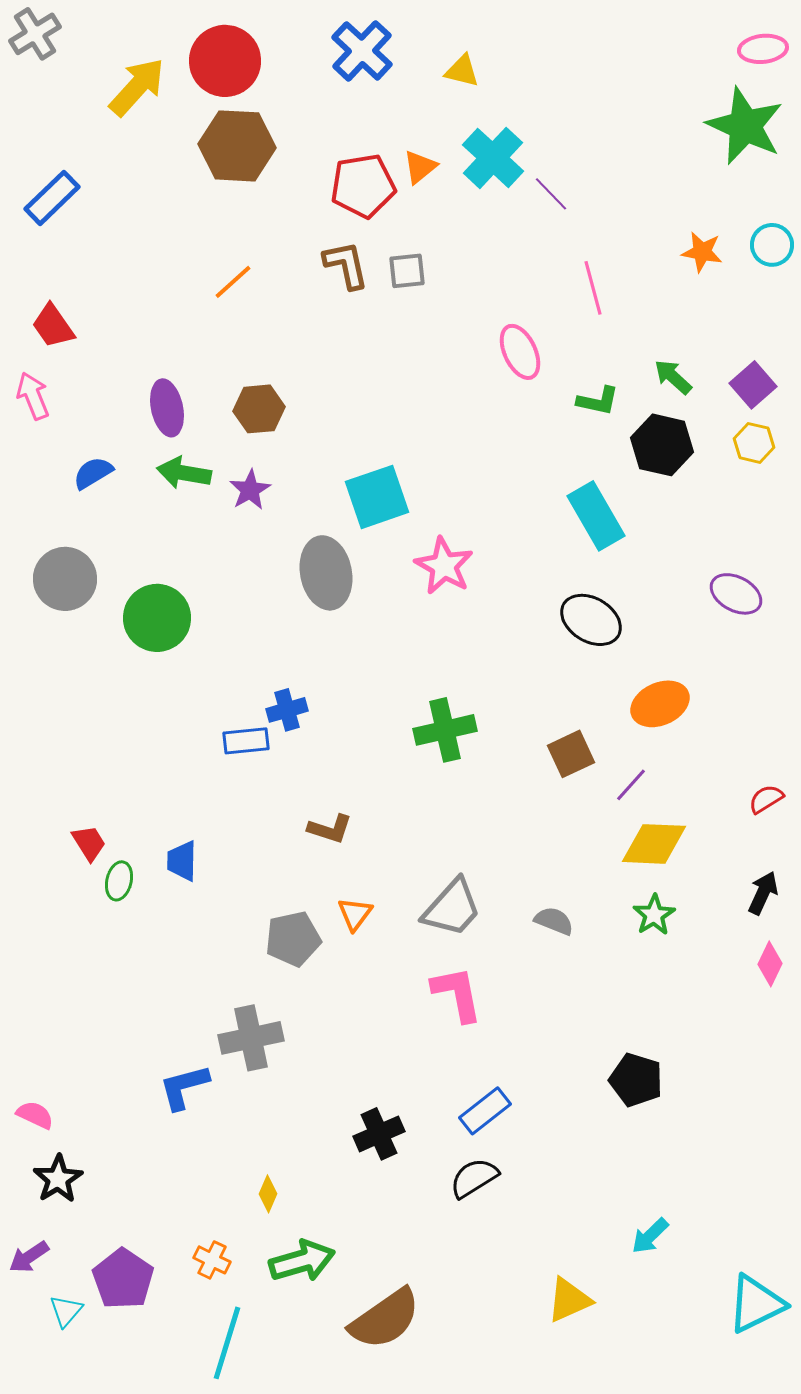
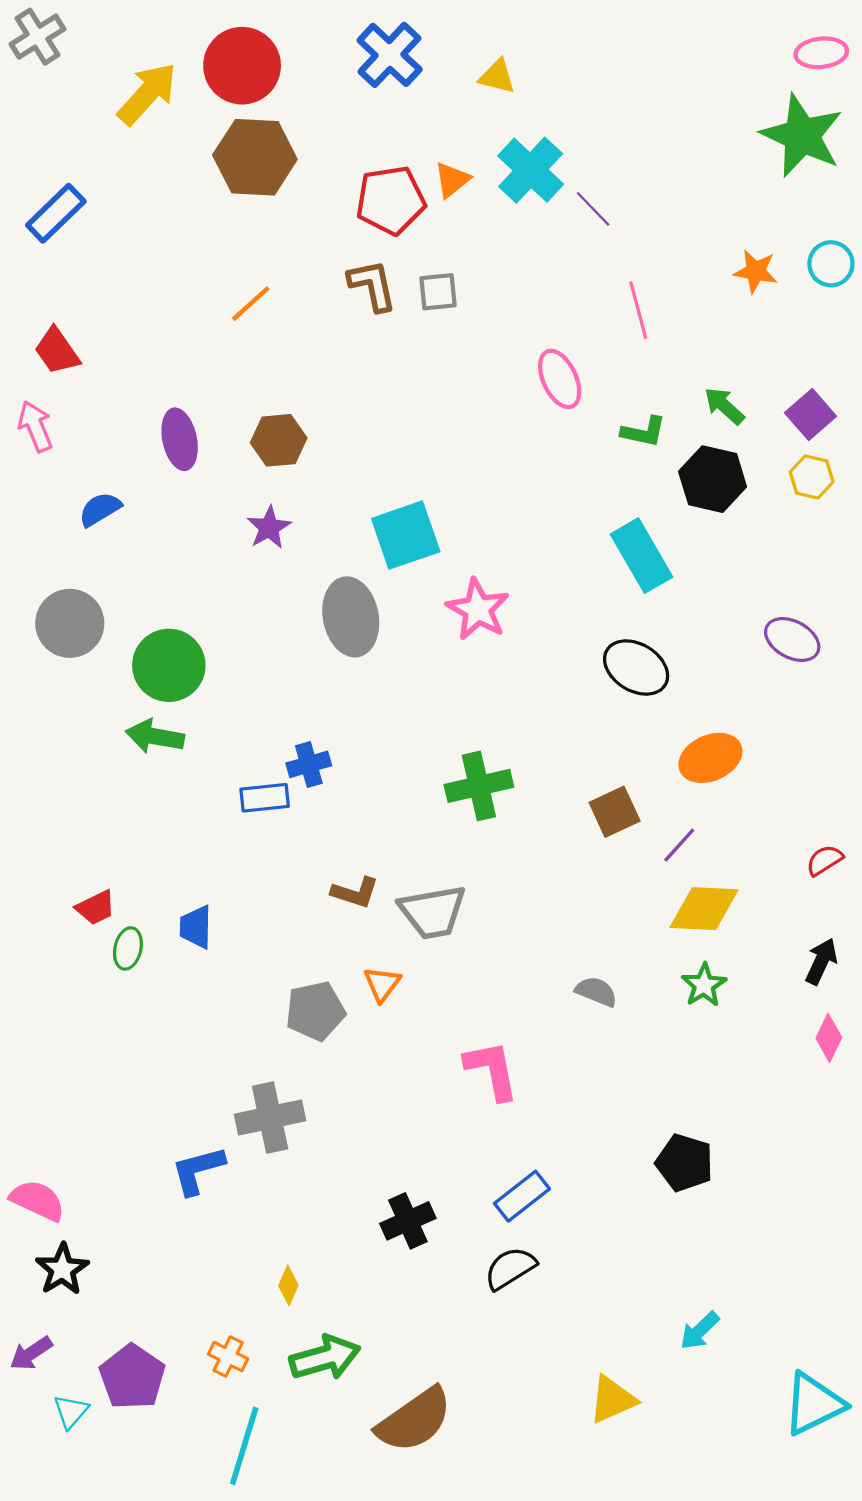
green arrow: (184, 473) -> (155, 736), moved
red trapezoid: (89, 843) -> (96, 908), turned 96
gray trapezoid: (452, 908) -> (433, 912), moved, turned 38
pink semicircle: (35, 1115) -> (38, 1200), size x1.4

